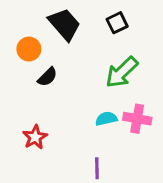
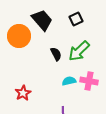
orange circle: (29, 49) -> (19, 36), size x1.5
black semicircle: (47, 77) -> (56, 54), moved, turned -72

